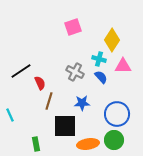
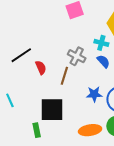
brown line: (49, 101) -> (64, 76), moved
blue star: (82, 103) -> (94, 94), moved
black square: (65, 126) -> (52, 110), moved

